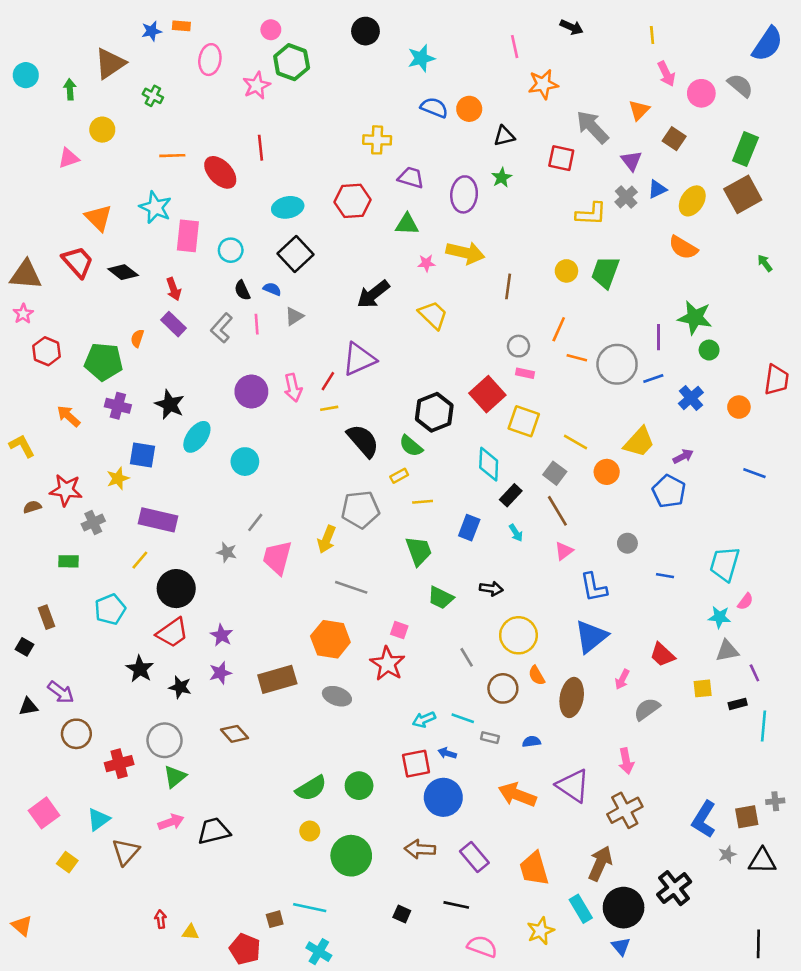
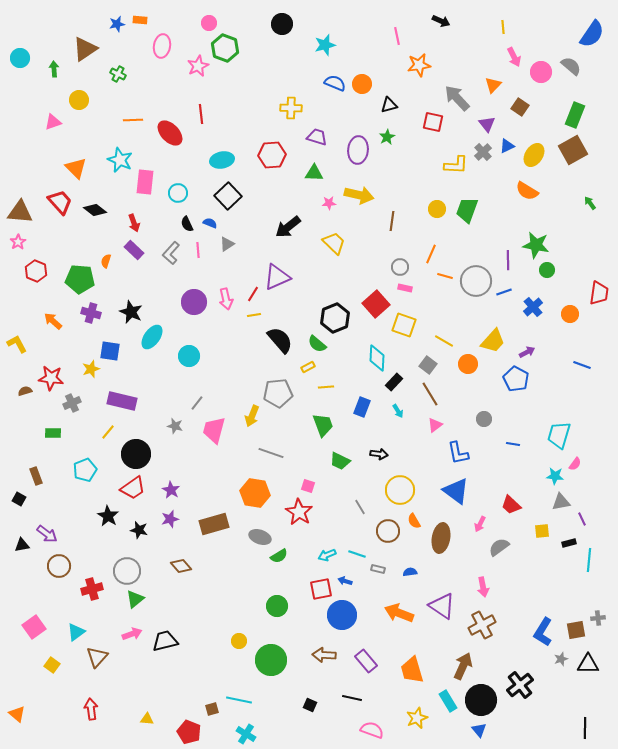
blue triangle: (591, 637) -> (456, 491), turned -44
green semicircle: (311, 788) -> (279, 556), moved, size x0.7
red arrow: (161, 919) -> (91, 709), moved, size x1.5

